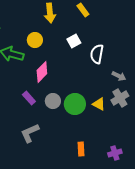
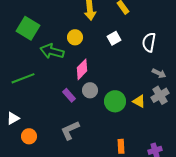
white semicircle: (97, 54) -> (149, 42), moved
gray circle: (53, 101) -> (90, 90), moved

